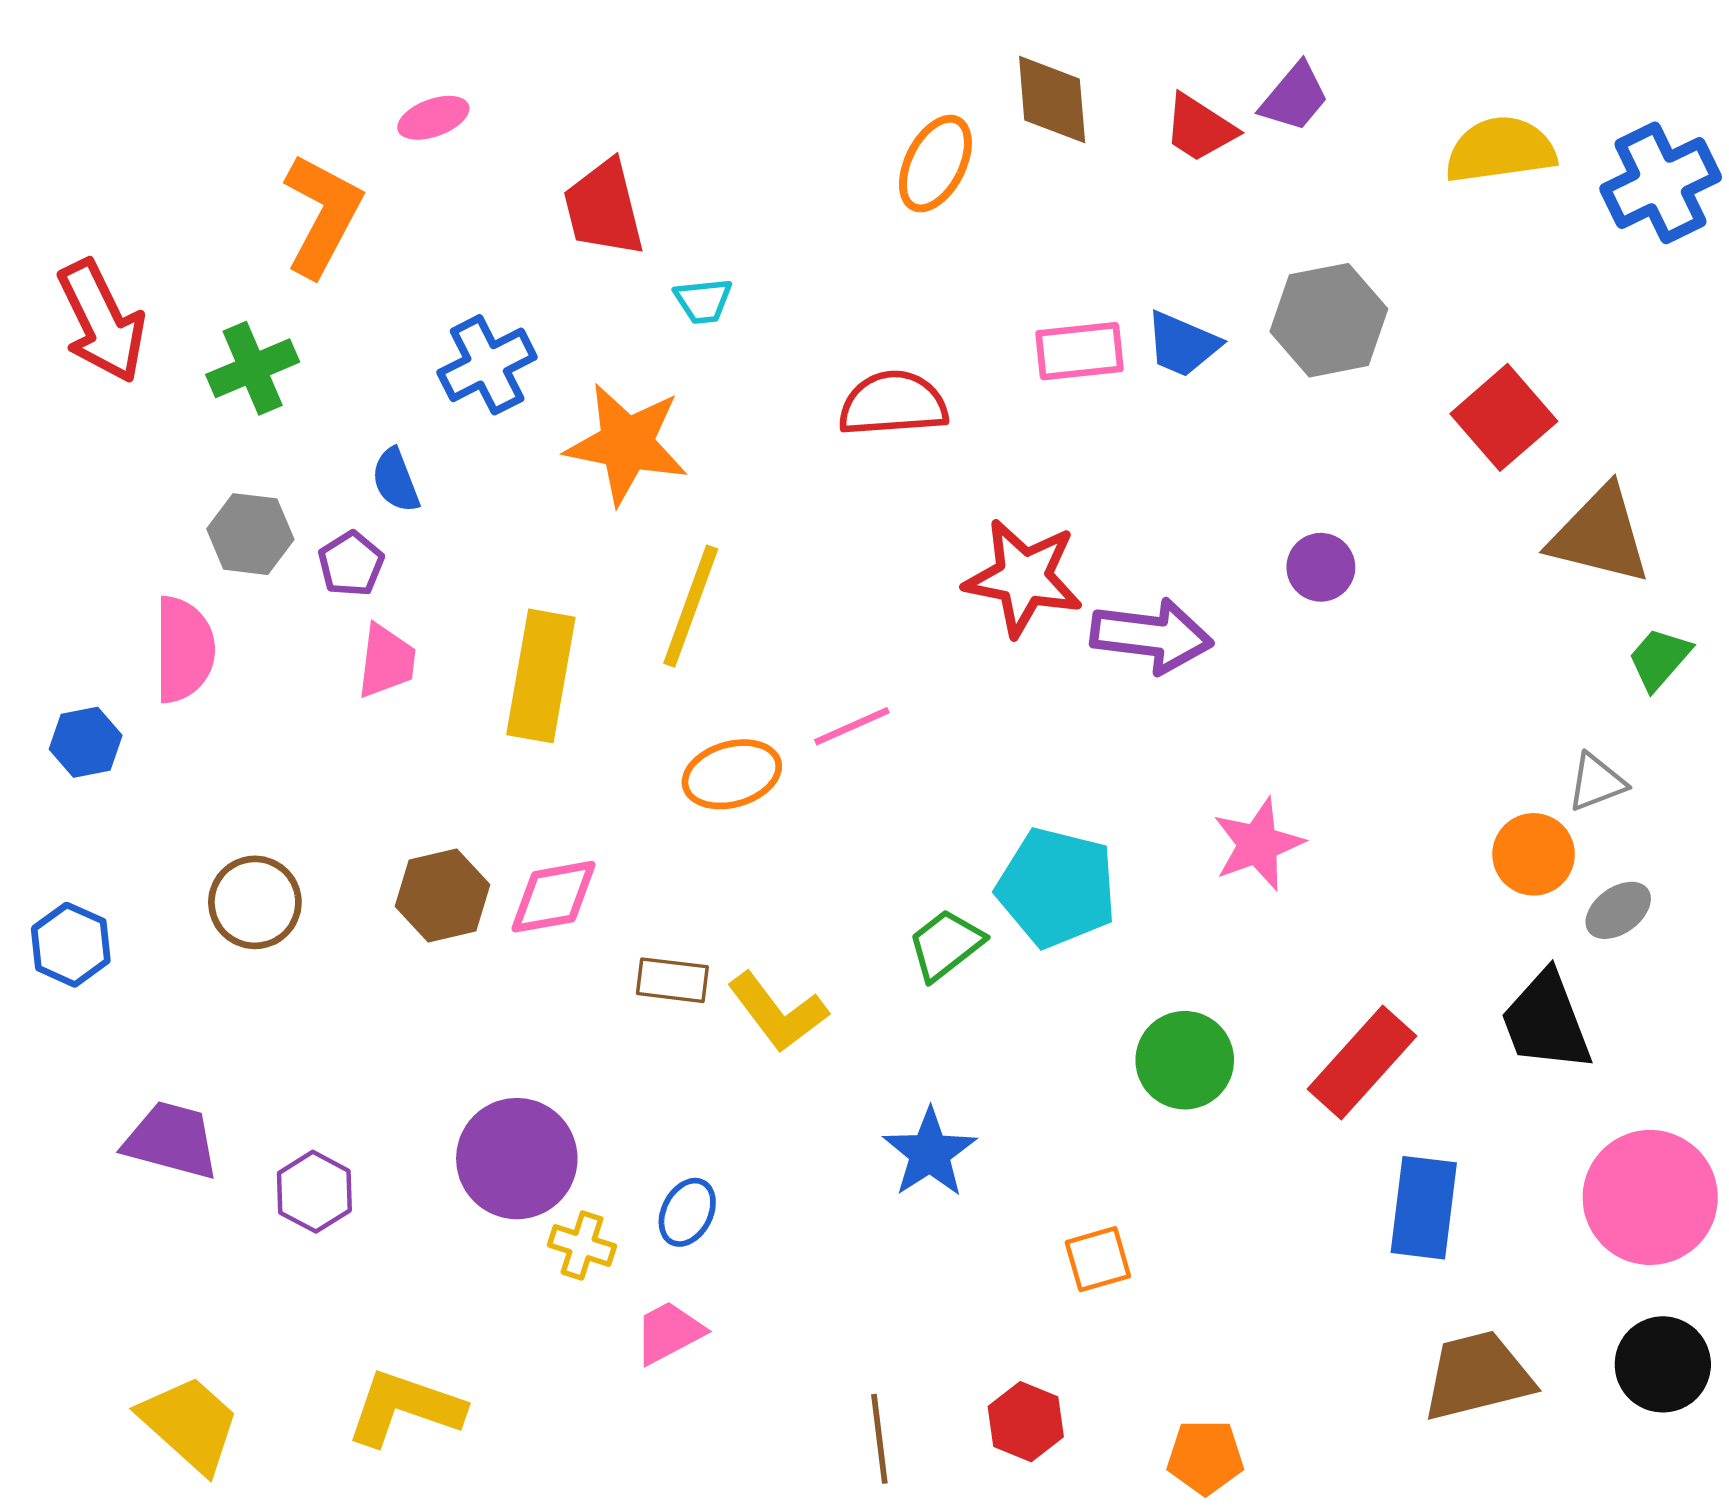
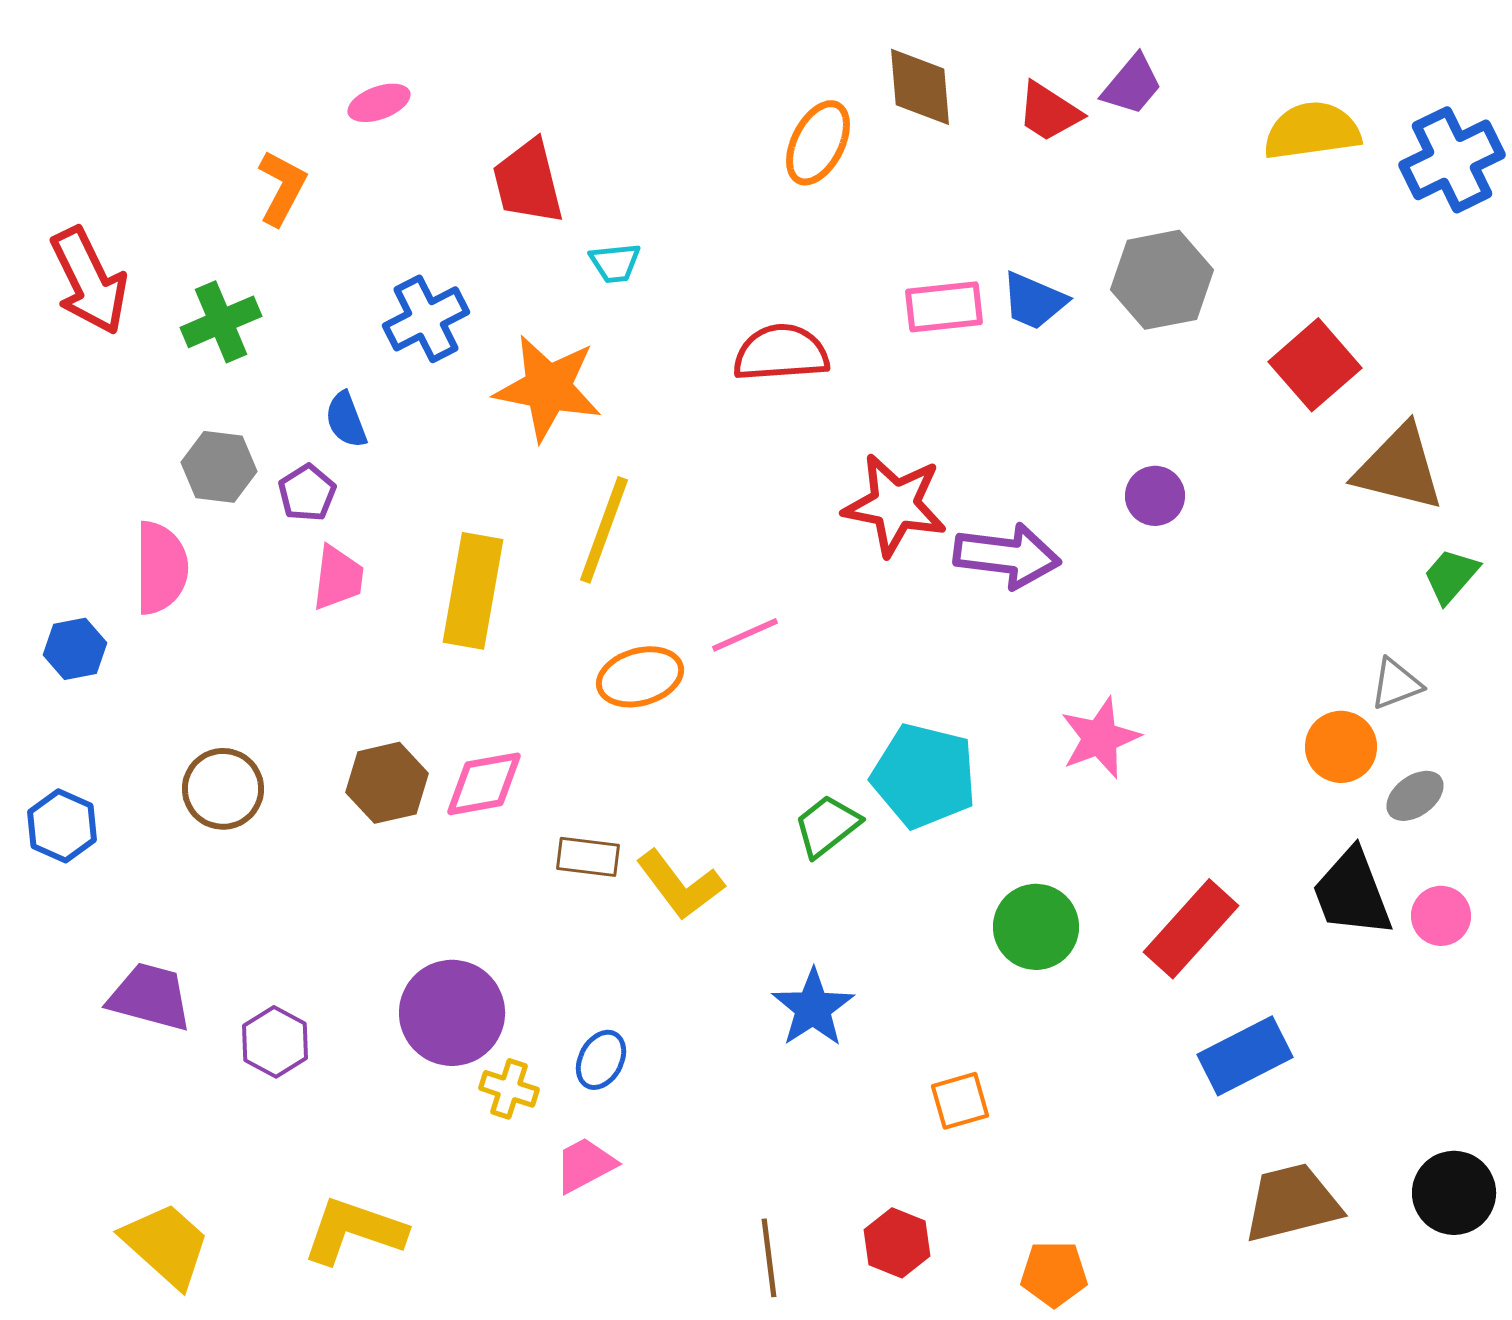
orange L-shape: (322, 215) -> (282, 188), size x0.7
pink circle: (1650, 1197) -> (1441, 916), moved, size x0.5
blue rectangle: (1424, 1208) -> (1245, 1056), turned 56

